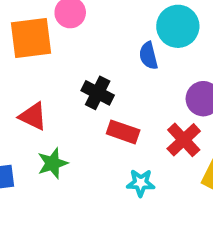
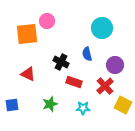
blue semicircle: (148, 56) -> (87, 54), moved
green star: (53, 163) -> (50, 104), moved

